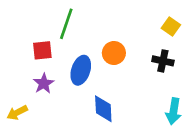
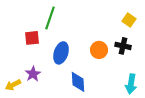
orange circle: (114, 53) -> (99, 50), moved
purple star: (44, 83) -> (33, 74), moved

